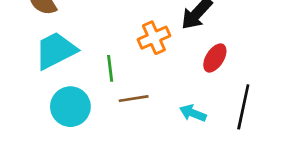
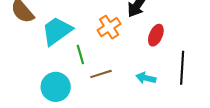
cyan trapezoid: (56, 50) -> (57, 31), moved

